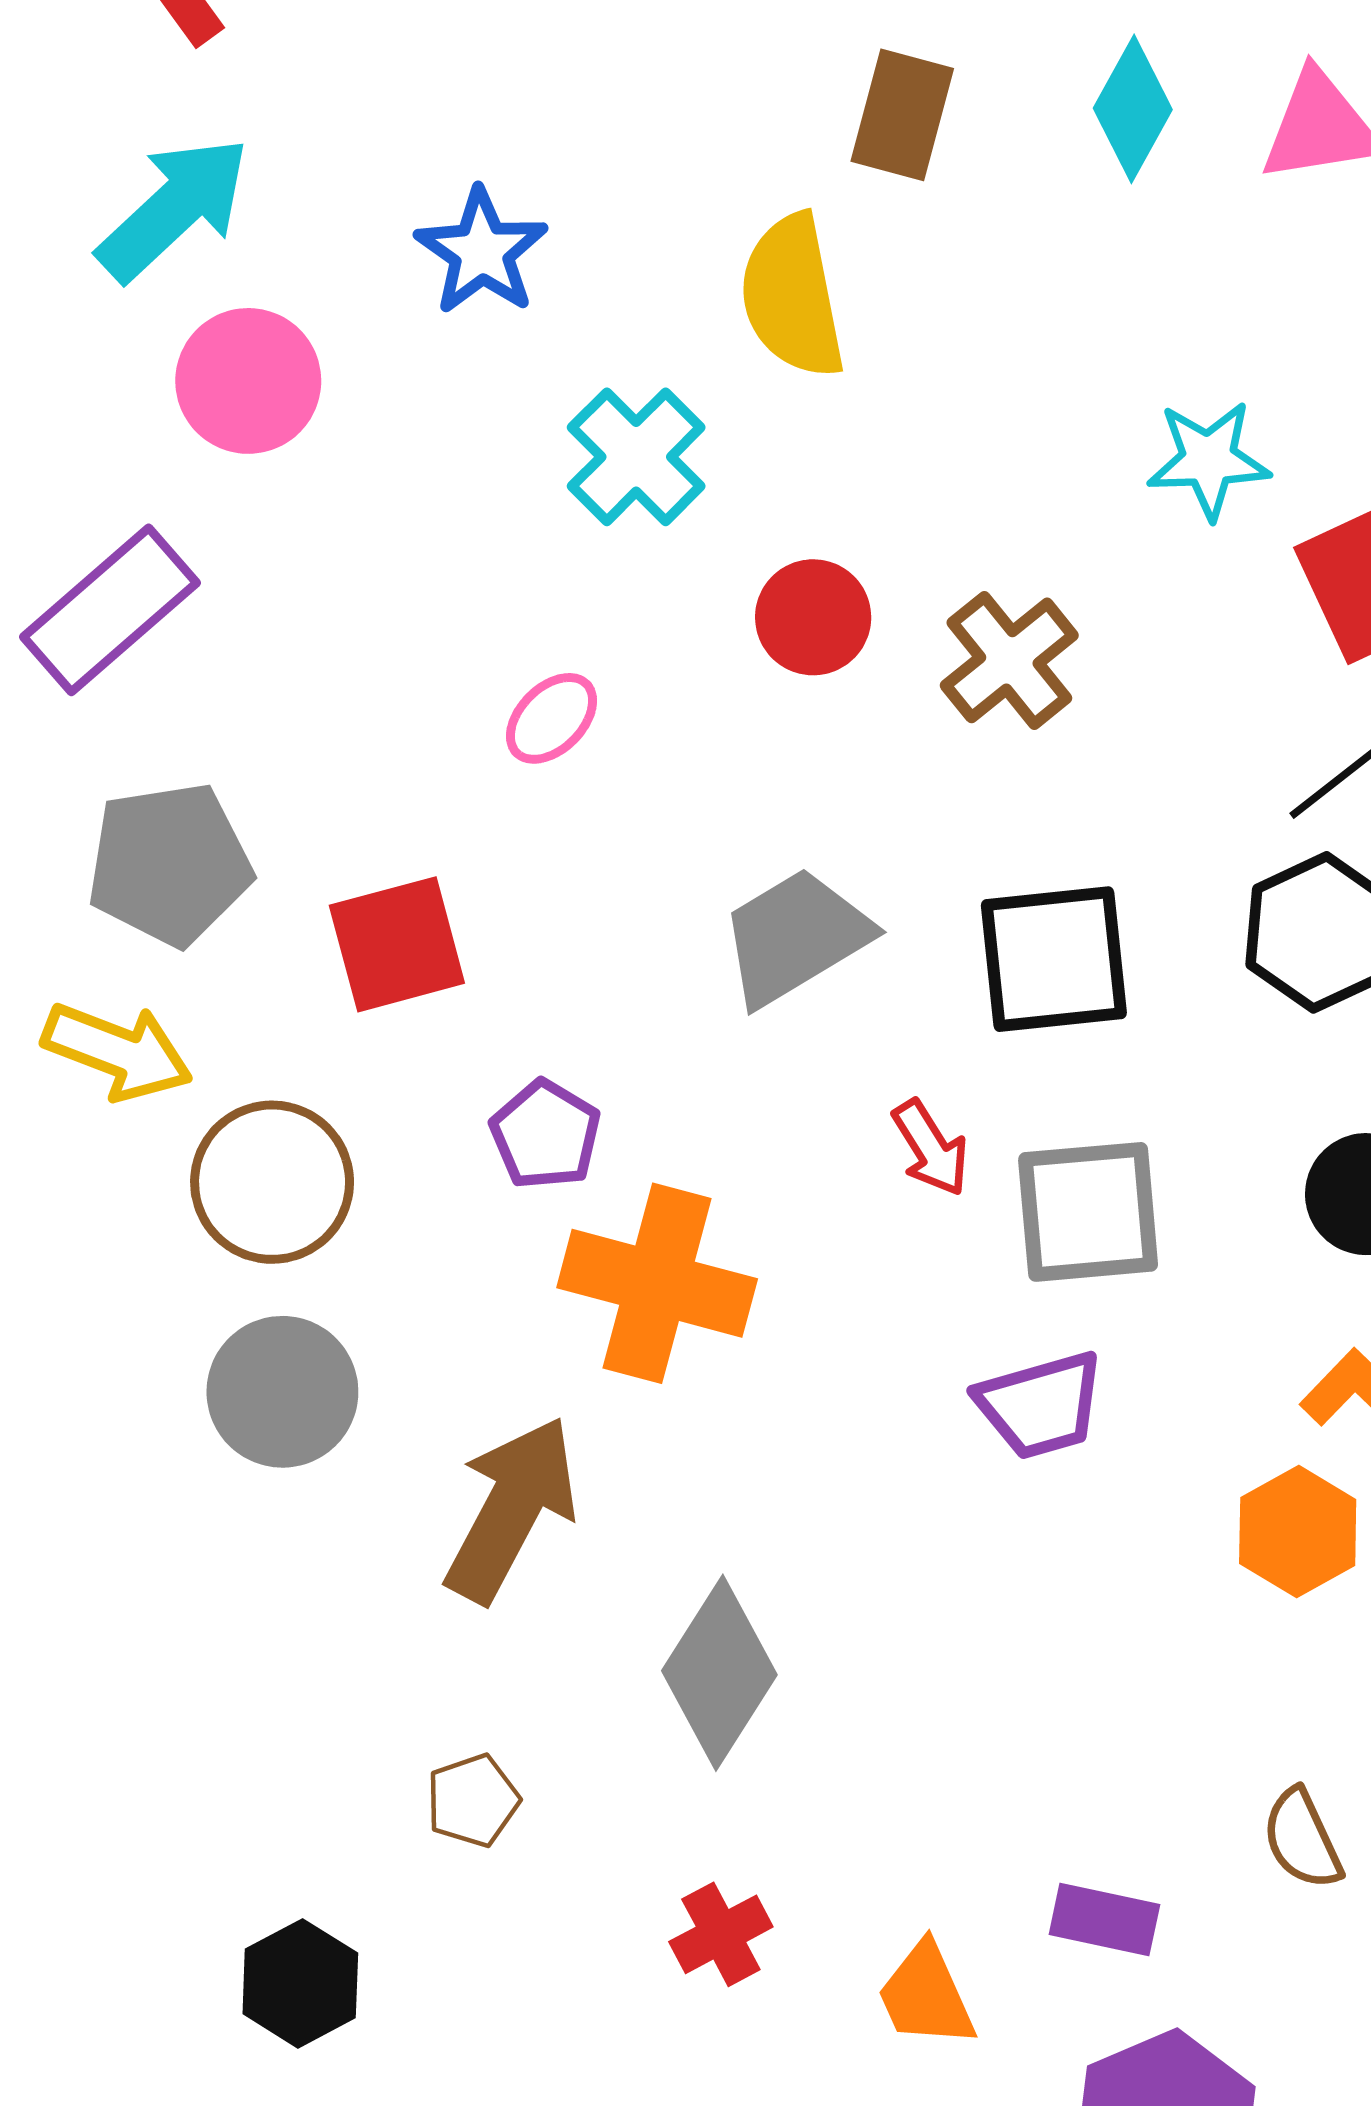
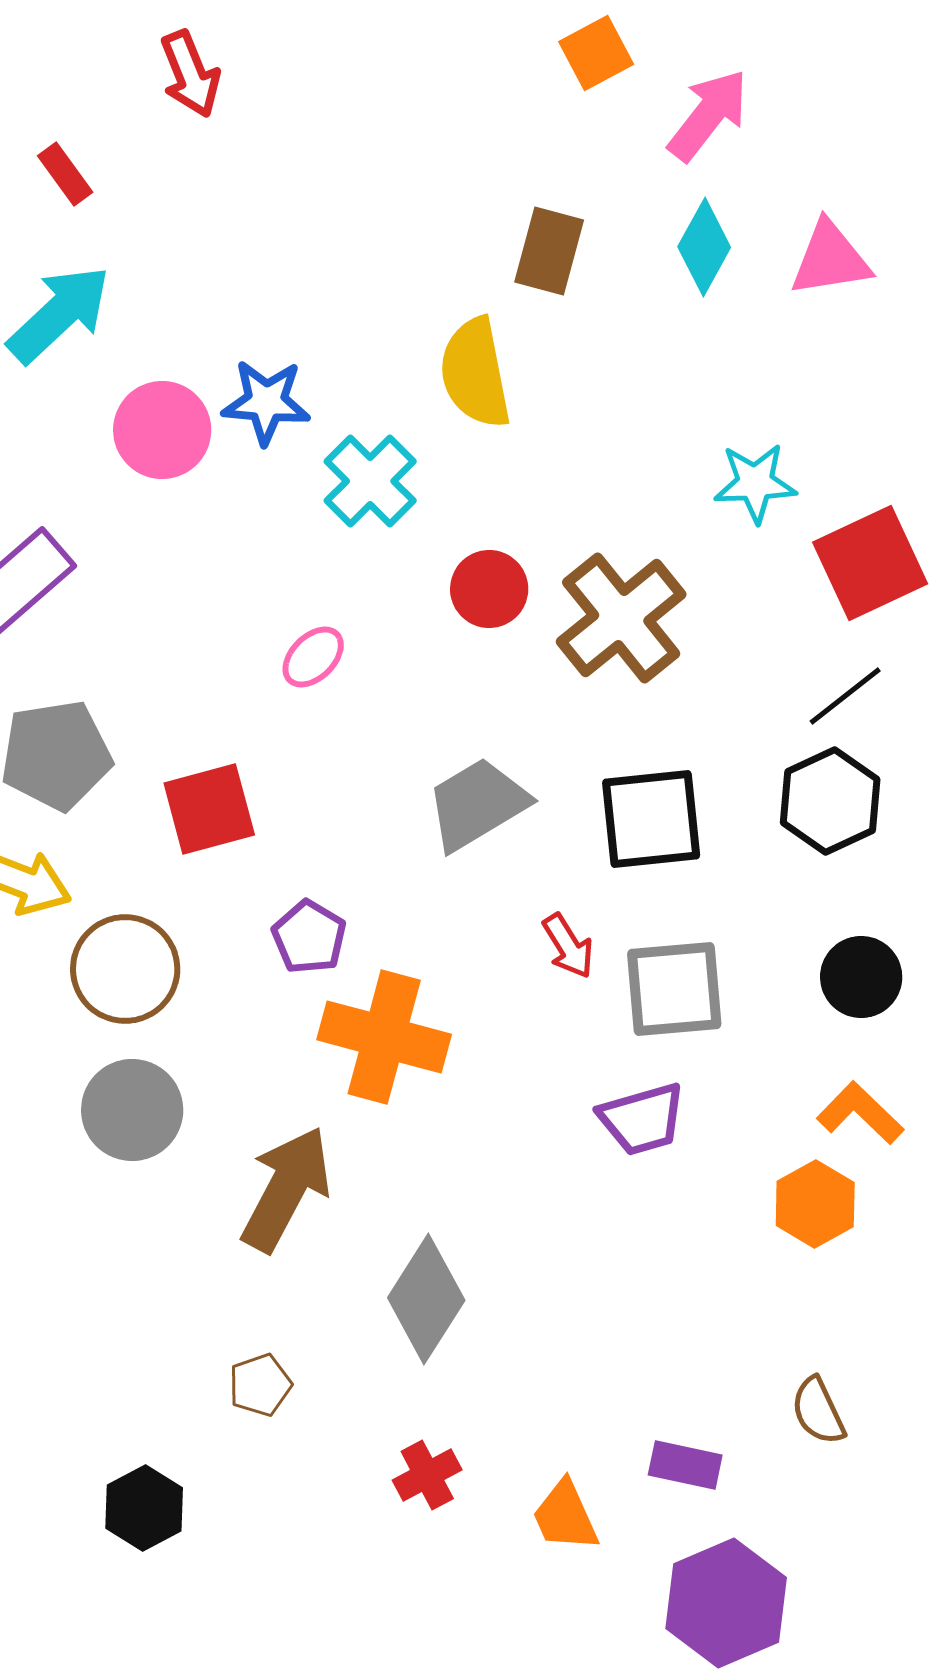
blue star: (482, 252) -> (266, 402), moved, turned -30
pink circle: (248, 381) -> (162, 430), moved
brown cross: (1009, 660) -> (621, 618), size x1.4

